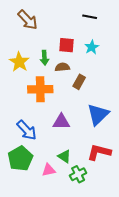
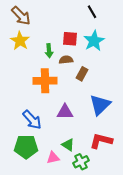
black line: (90, 17) -> (92, 12), turned 48
brown arrow: (28, 20) -> (21, 16), moved
cyan star: (92, 47) -> (94, 41), size x1.5
yellow star: (19, 62) -> (20, 41), moved
green pentagon: (20, 158) -> (26, 147), turned 30

